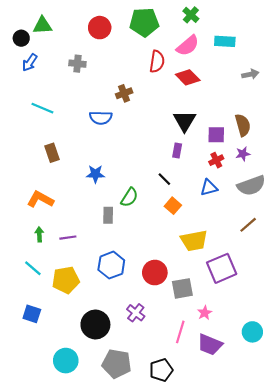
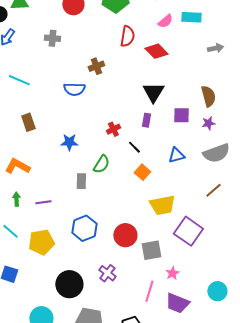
pink semicircle: (188, 46) -> (165, 21), moved, size x0.7
purple square: (216, 135) -> (181, 115), moved
red cross: (216, 160) -> (113, 129), moved
purple square: (222, 268) -> (188, 231), turned -32

